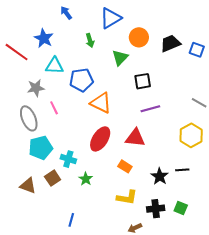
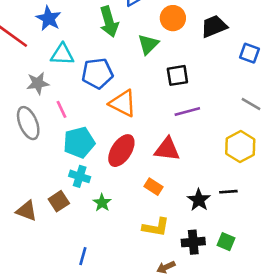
green arrow: (90, 40) -> (109, 22), size x1.6
blue square: (197, 50) -> (249, 53), moved
cyan pentagon: (41, 148) -> (79, 142), moved

